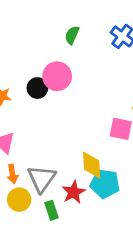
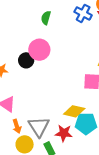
yellow diamond: (92, 165) -> (74, 111), turned -65
red star: (74, 192) -> (64, 133), turned -30

